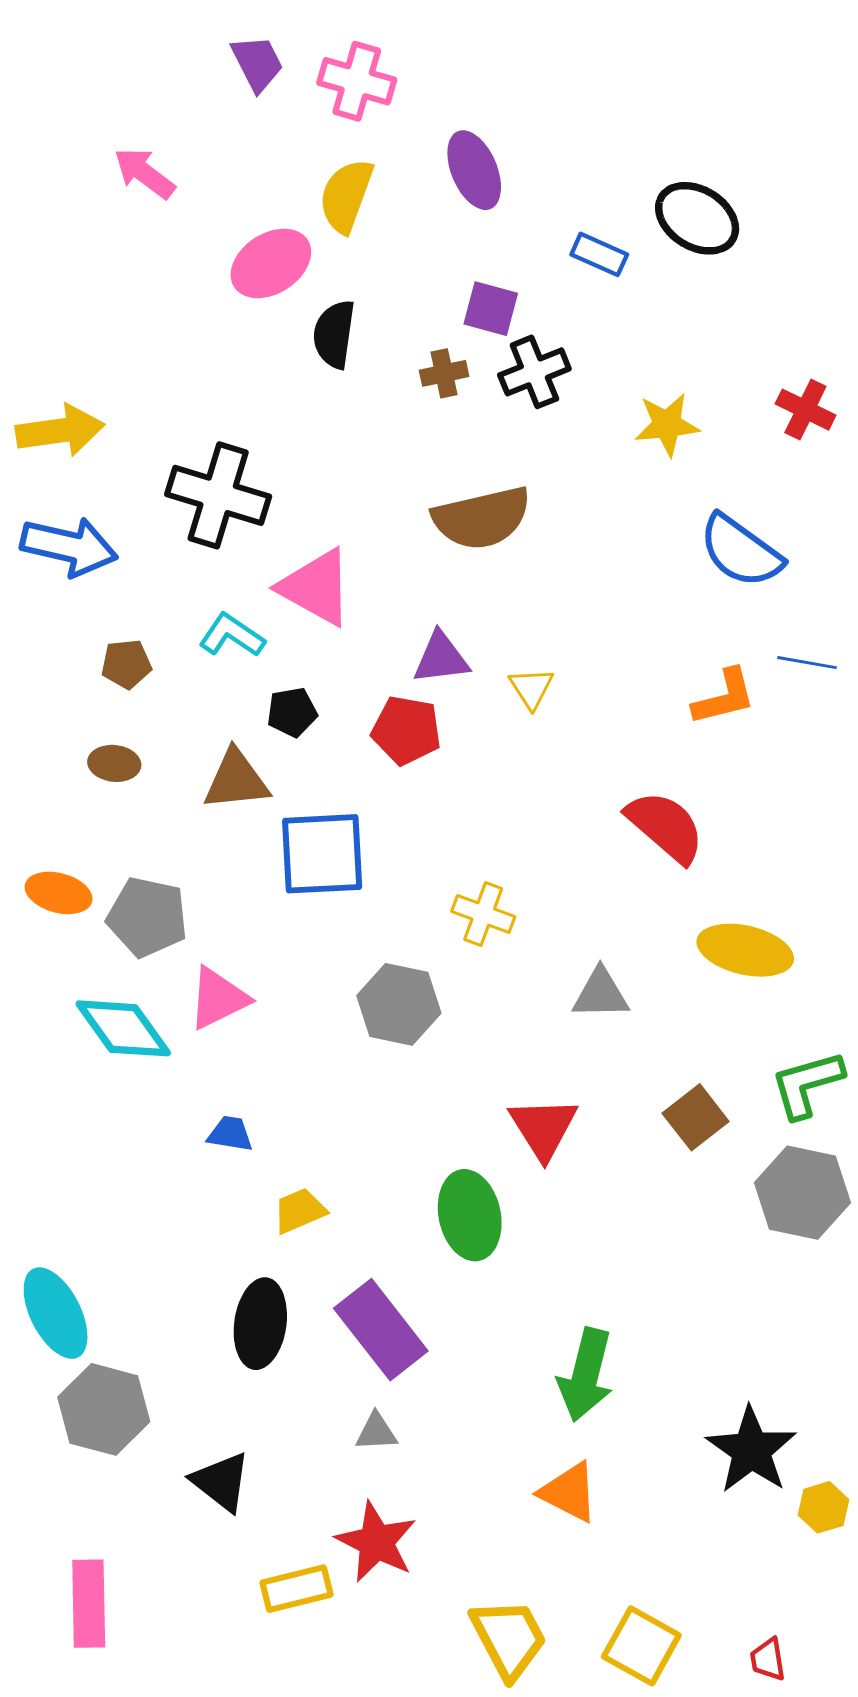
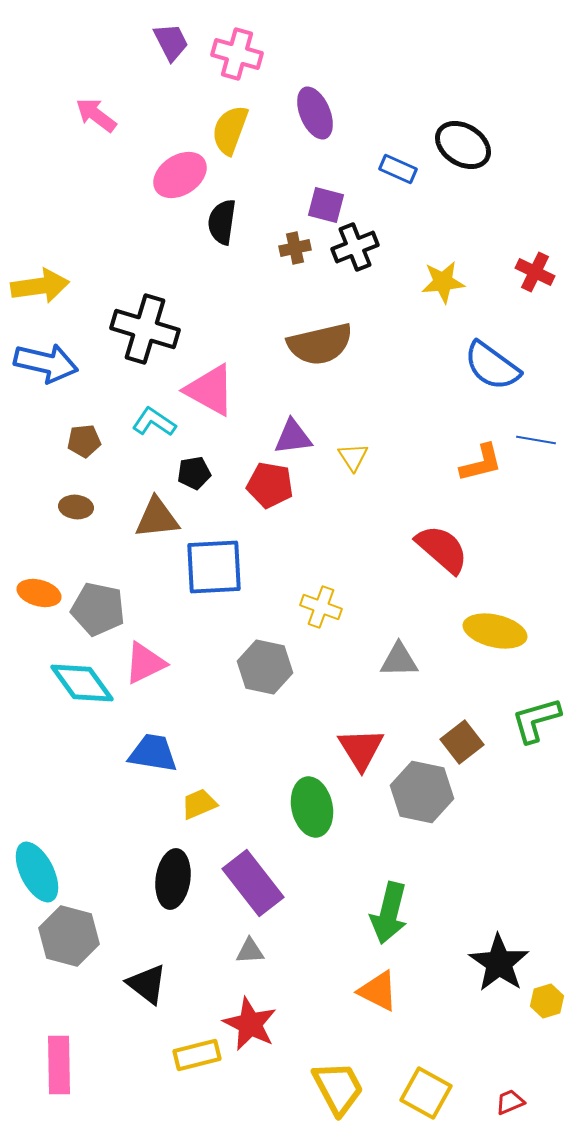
blue trapezoid: (230, 1134) -> (153, 753), size x1.6
gray hexagon: (802, 1193) -> (422, 792), moved
red trapezoid: (768, 1659) -> (510, 1102), turned 76

